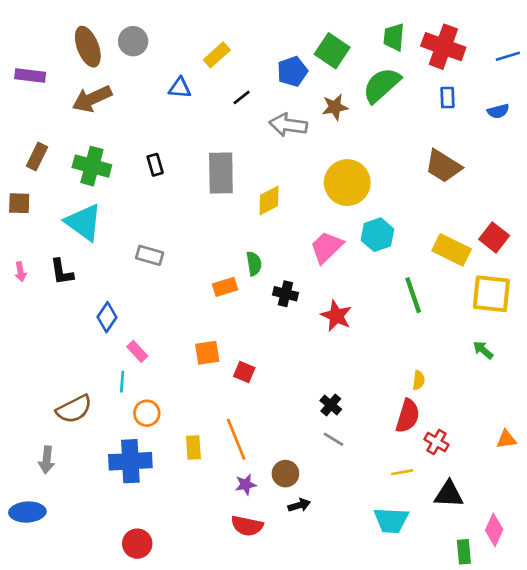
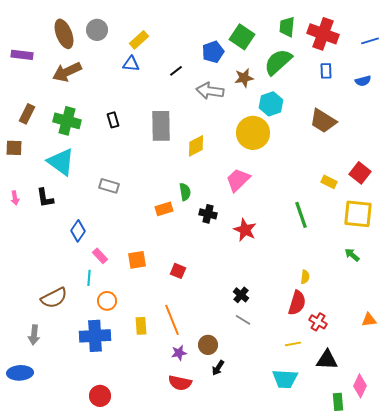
yellow rectangle: (217, 55) -> (139, 40), moved
cyan hexagon: (377, 235) -> (271, 104), moved
yellow rectangle: (452, 250) -> (329, 182), size x0.6
orange square: (207, 353) -> (137, 260), moved
black arrow: (299, 505) -> (218, 368), turned 140

